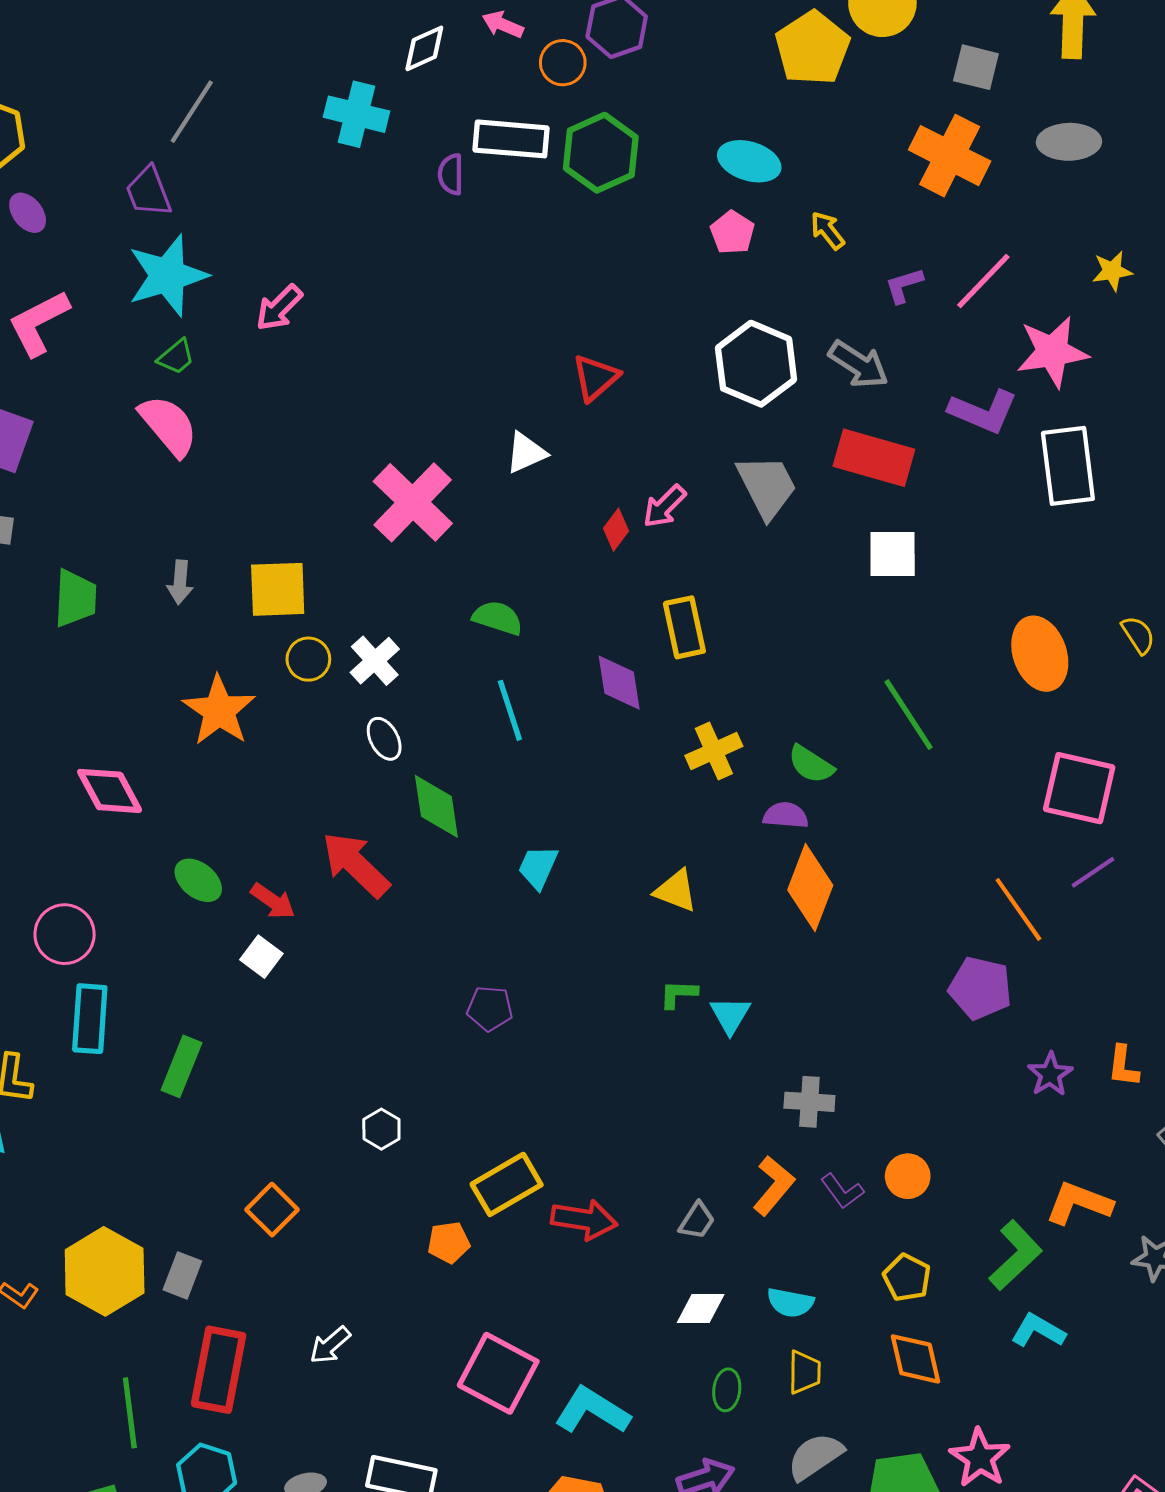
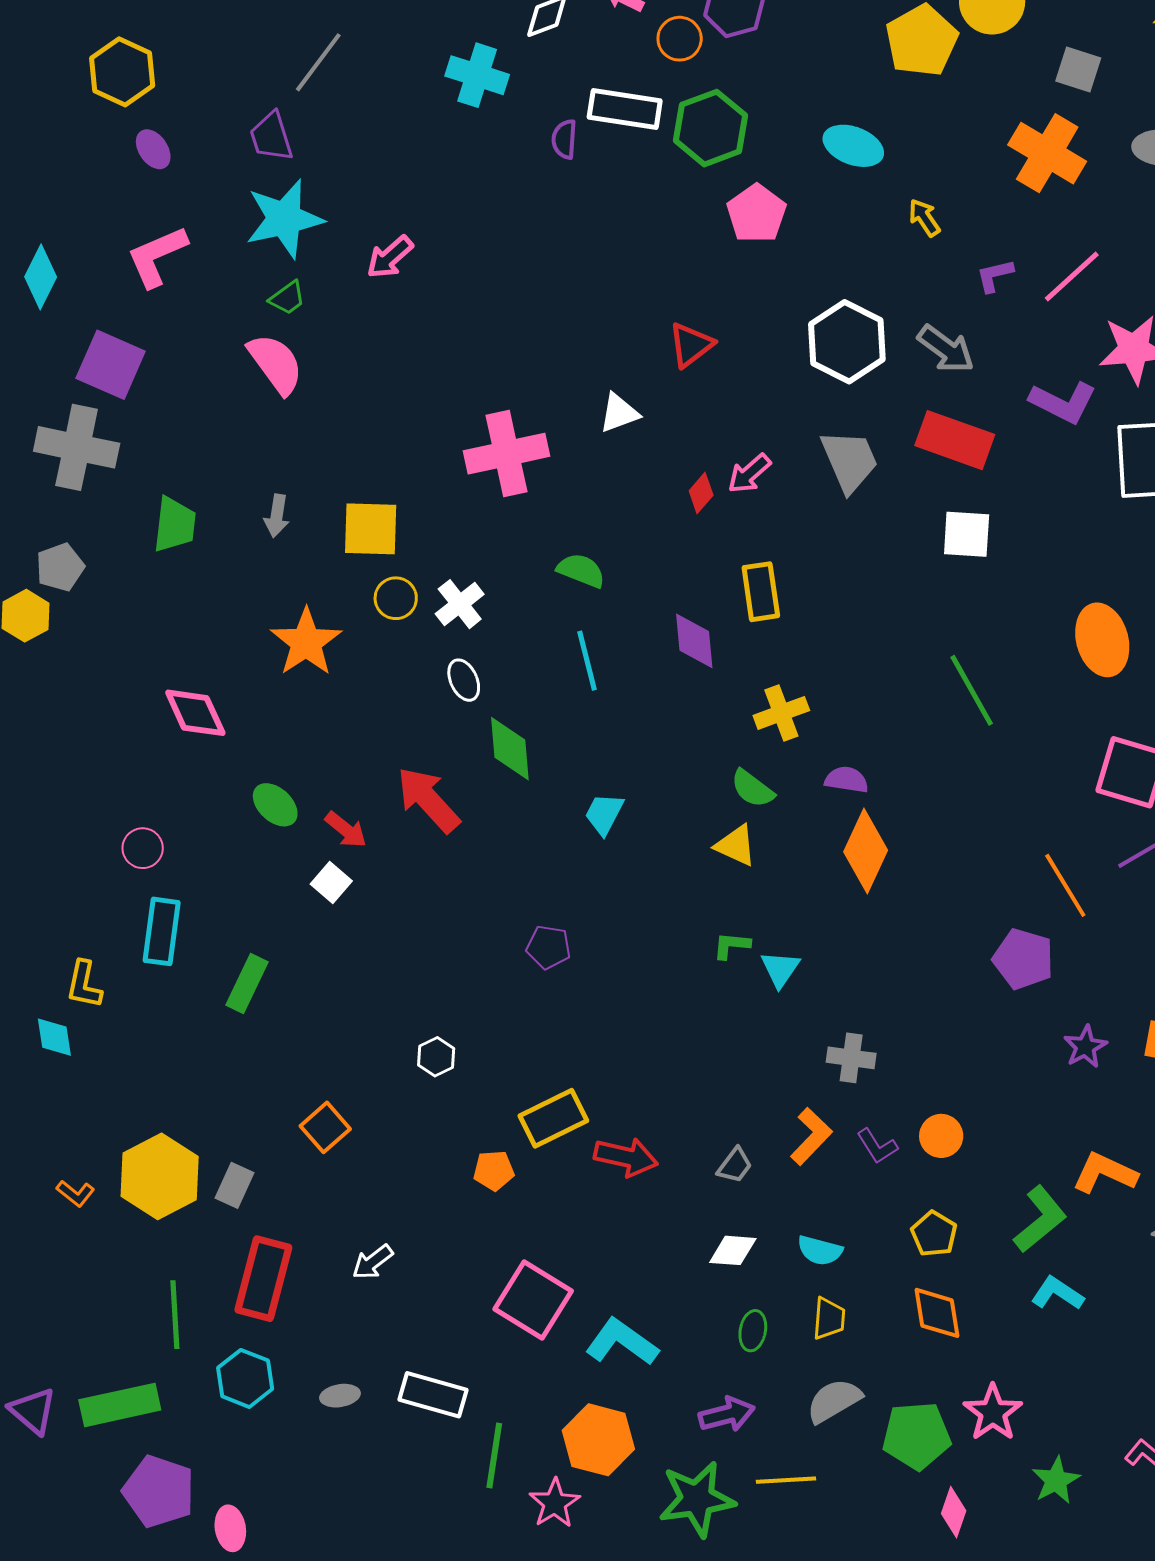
pink pentagon: (732, 233) -> (756, 214), moved, size x1.4
pink cross: (413, 502) -> (506, 454), turned 30
green semicircle: (811, 764) -> (752, 789), moved
pink circle: (65, 934) -> (143, 848), size x0.7

